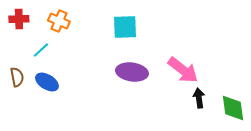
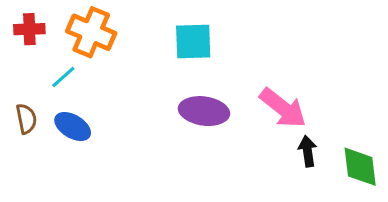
orange cross: (59, 21) -> (91, 32), size x1.4

